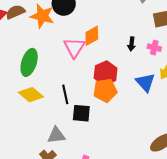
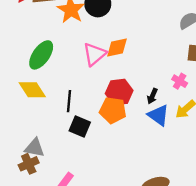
black arrow: (131, 44) -> (152, 96), moved
blue triangle: (145, 82) -> (158, 115), turned -30
gray triangle: (56, 135) -> (35, 148), moved

